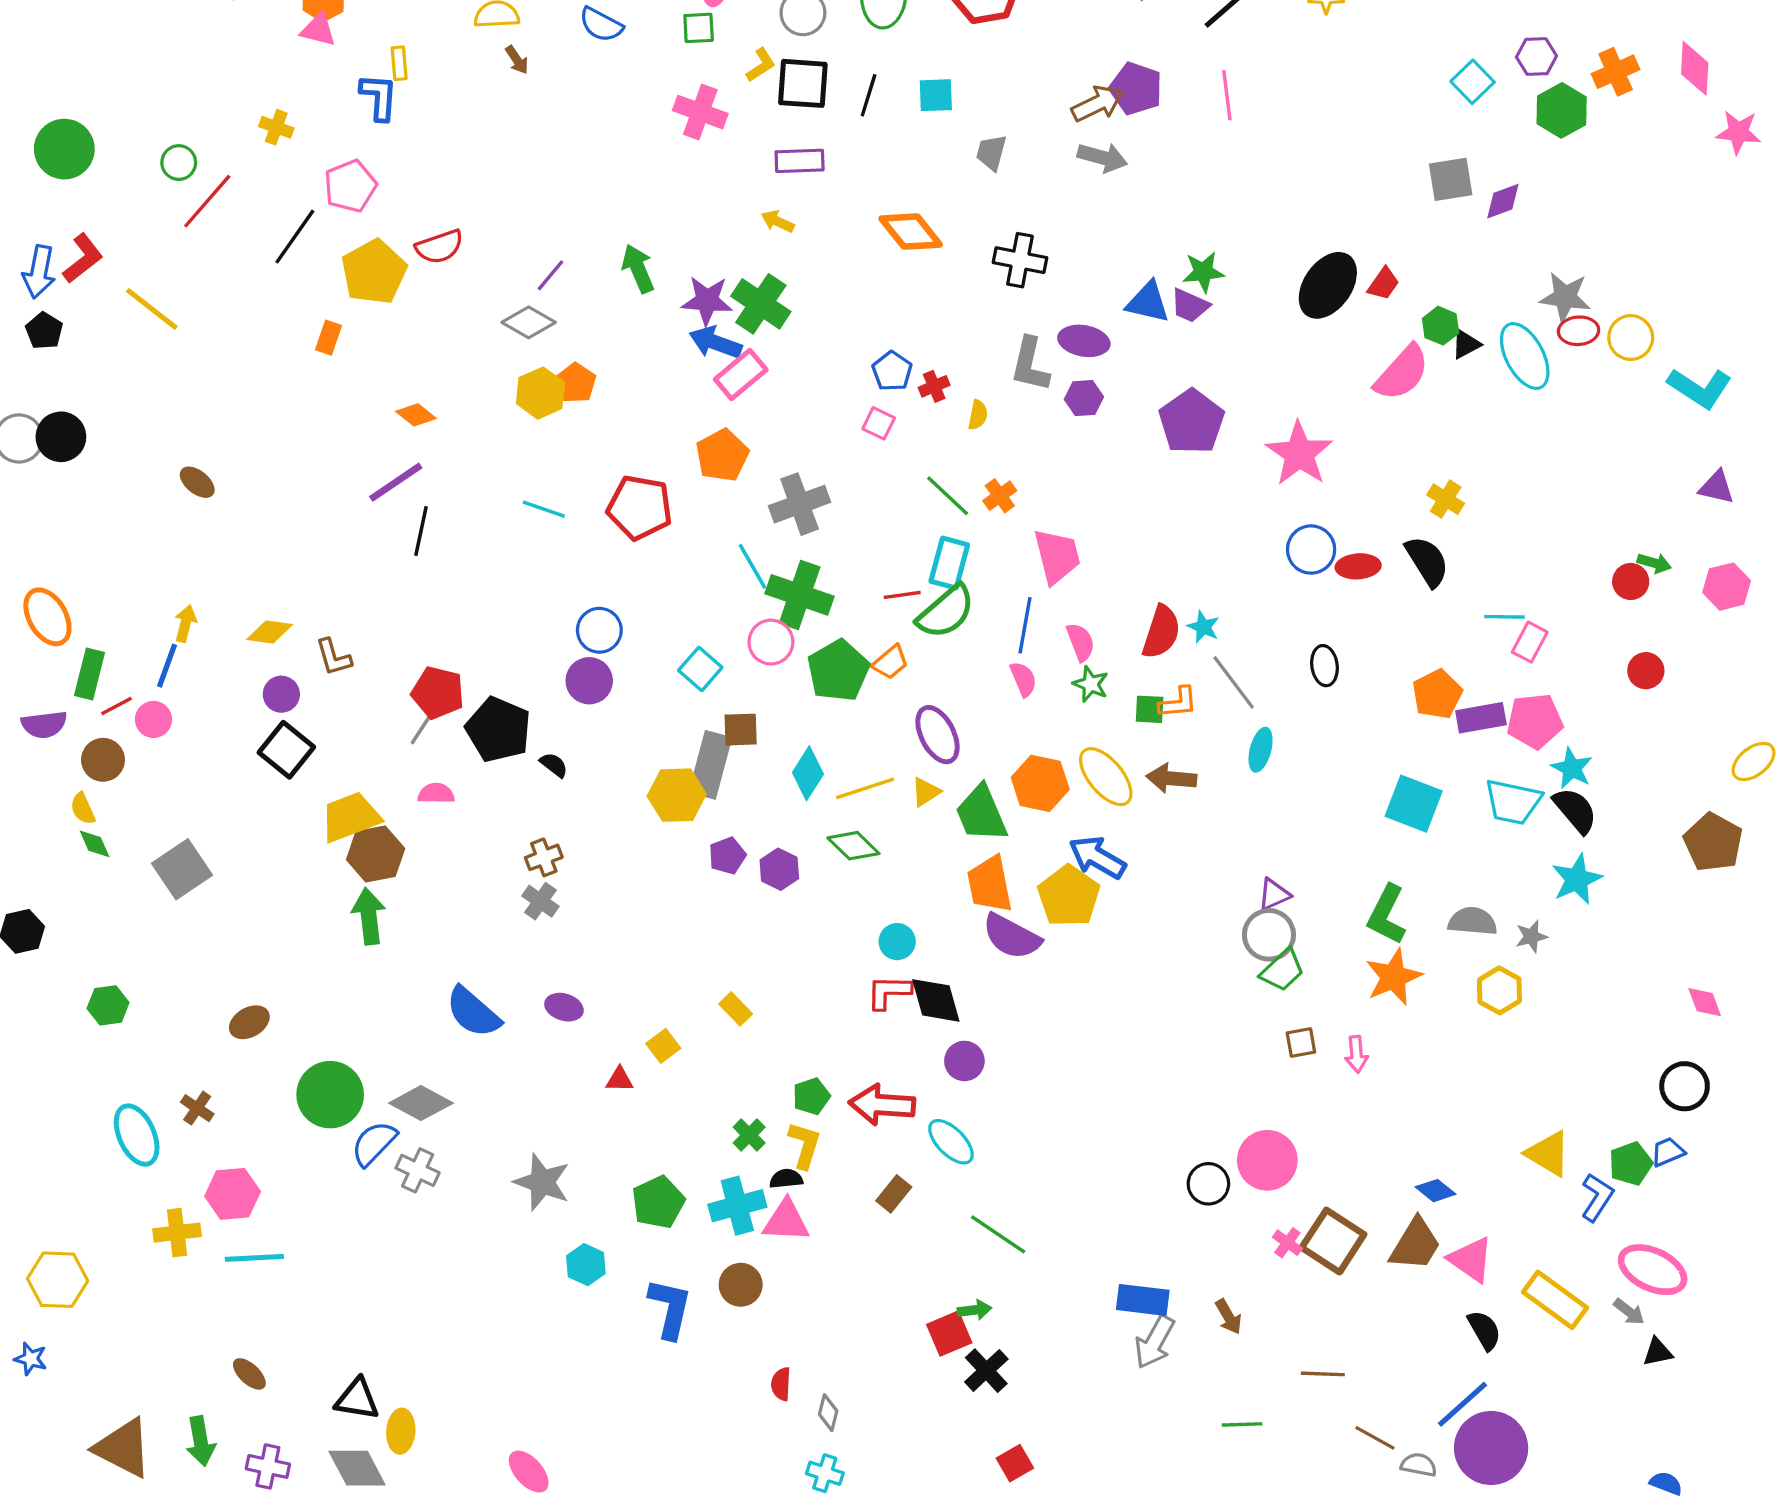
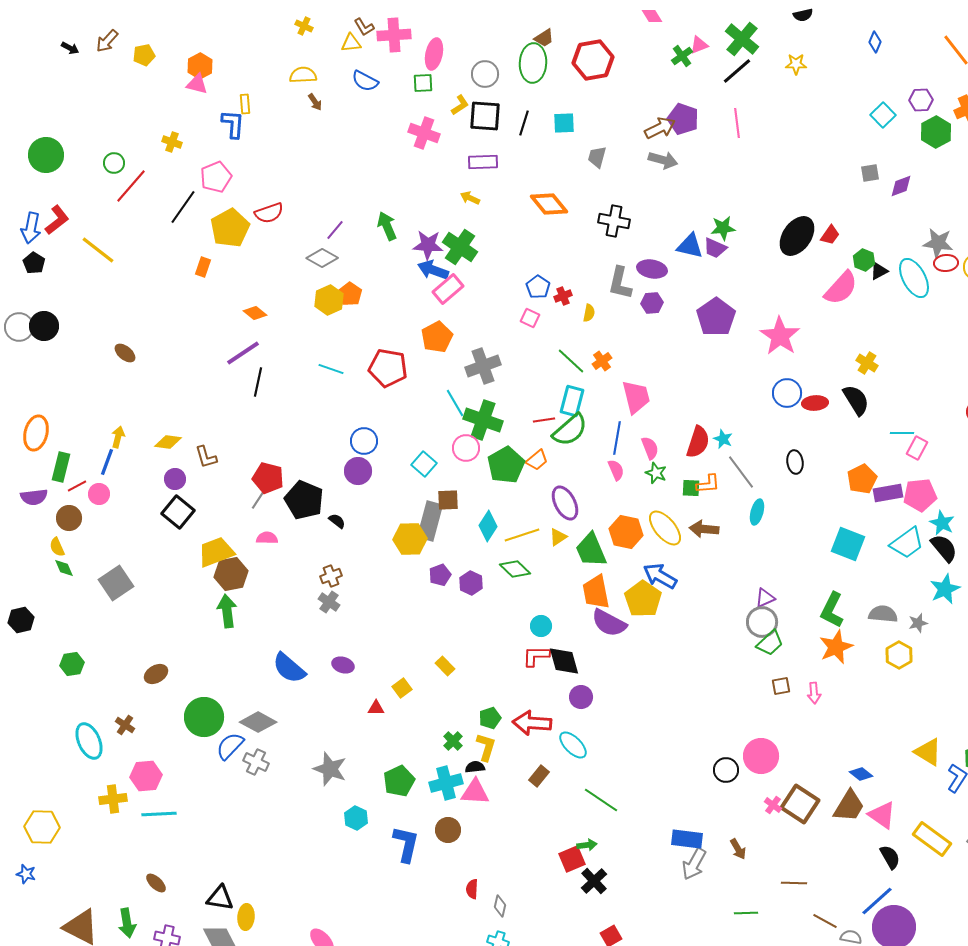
gray square: (1451, 179) -> (870, 173), size x0.7
orange ellipse: (47, 617) -> (36, 433), turned 44
cyan trapezoid: (1513, 802) -> (907, 543), turned -48

